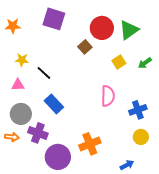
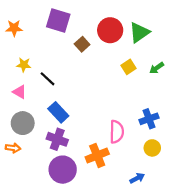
brown square: (85, 47) -> (82, 44), moved
pink triangle: (18, 85) -> (19, 92), turned 32
pink semicircle: (108, 96) -> (117, 132), moved
purple cross: (38, 133) -> (57, 139), moved

